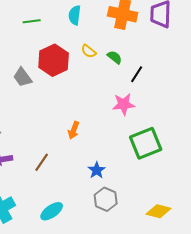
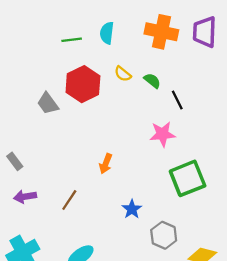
green line: (32, 21) -> (72, 40), moved
black line: (137, 74) -> (177, 100), turned -60
gray hexagon: (106, 199) -> (164, 235), moved

